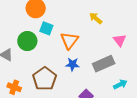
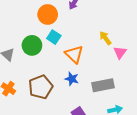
orange triangle: (69, 40) -> (74, 54), turned -36
pink triangle: (120, 40) -> (120, 52), moved

